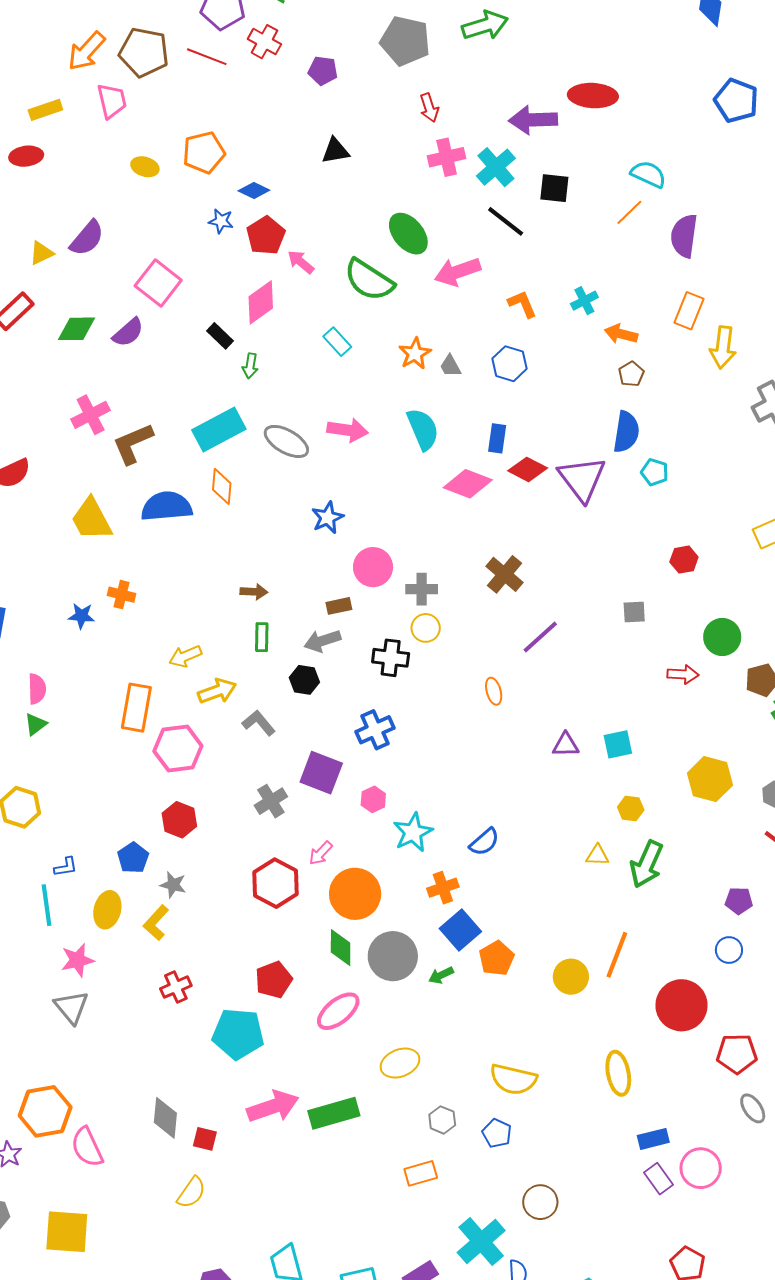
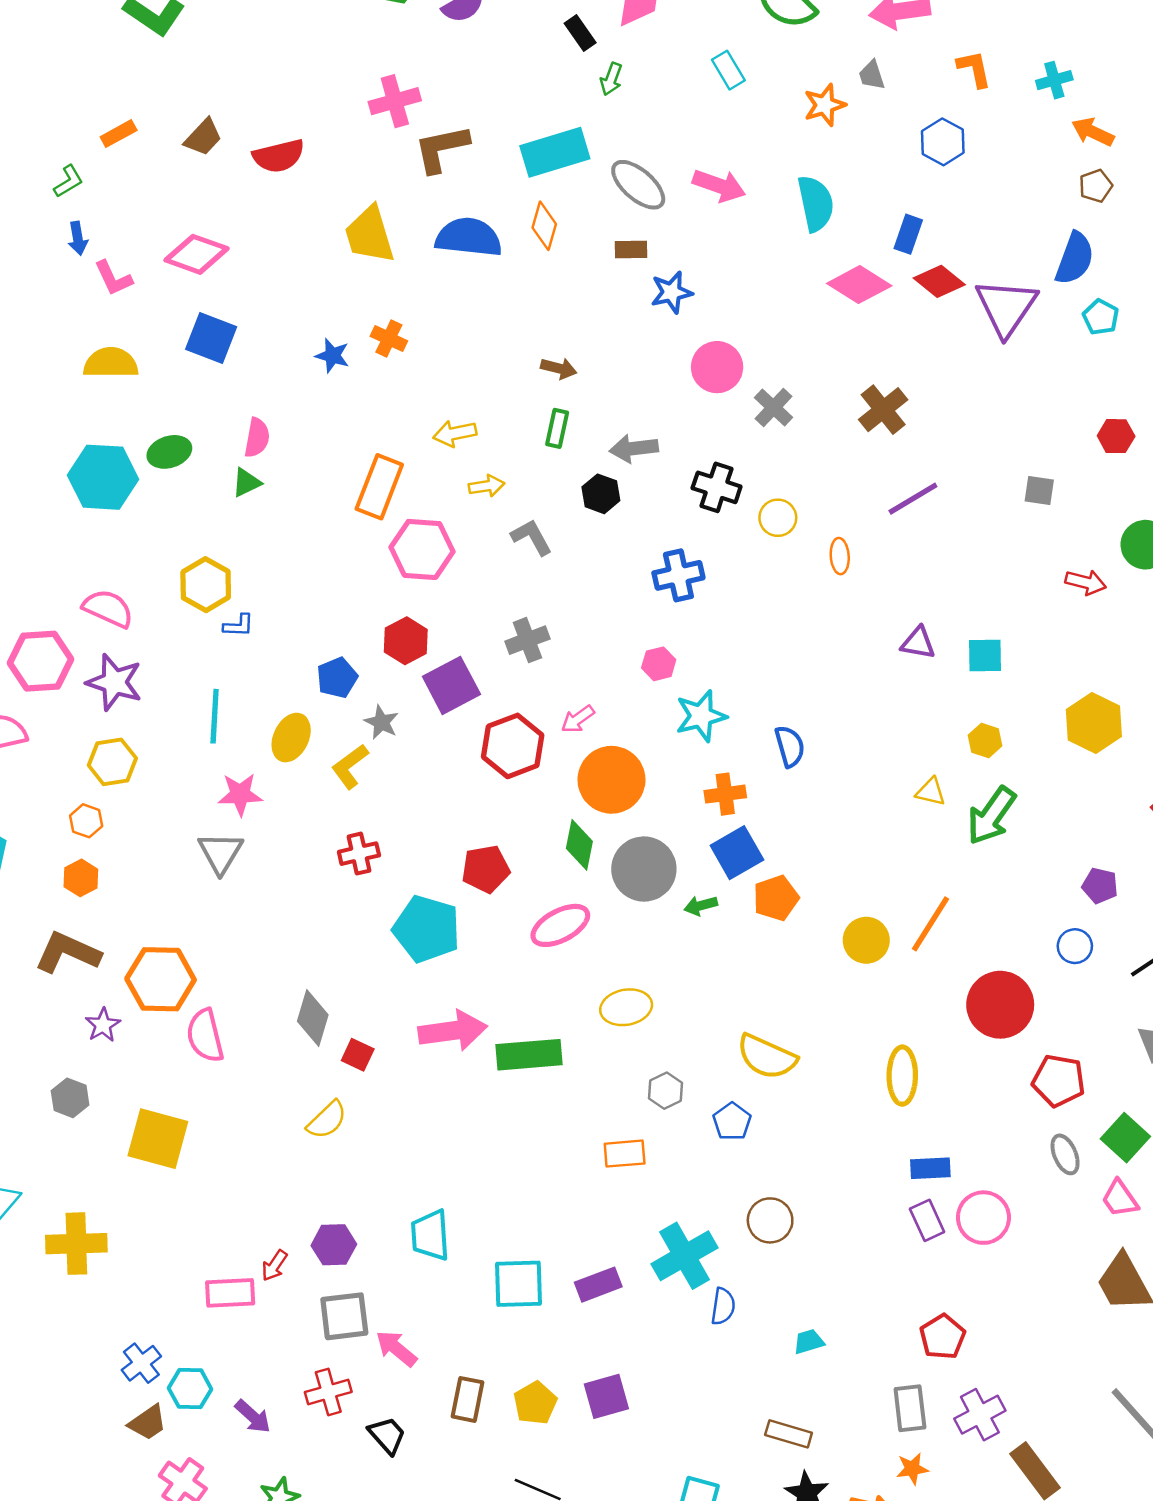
gray trapezoid: (450, 366) -> (872, 75), moved
gray cross: (422, 589) -> (773, 408), turned 32
brown rectangle: (339, 606) -> (631, 249), moved
yellow circle: (426, 628) -> (778, 518), moved
yellow arrow: (217, 691) -> (487, 486), size x0.7
purple square: (321, 773) -> (451, 685), moved, turned 30
blue semicircle: (484, 842) -> (790, 746), turned -76
blue L-shape: (66, 867) -> (239, 626), moved

